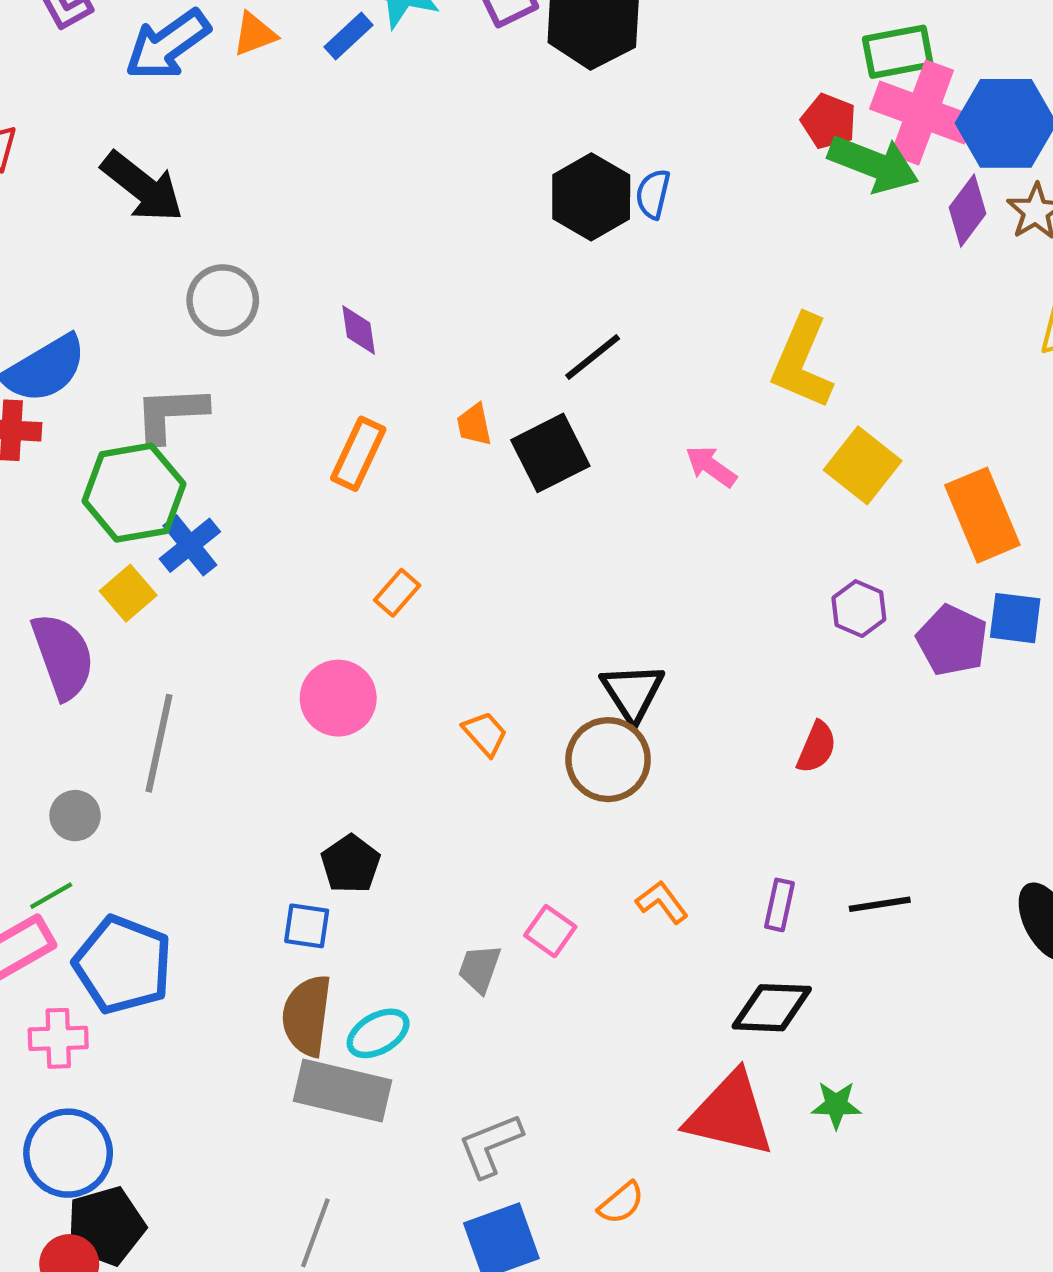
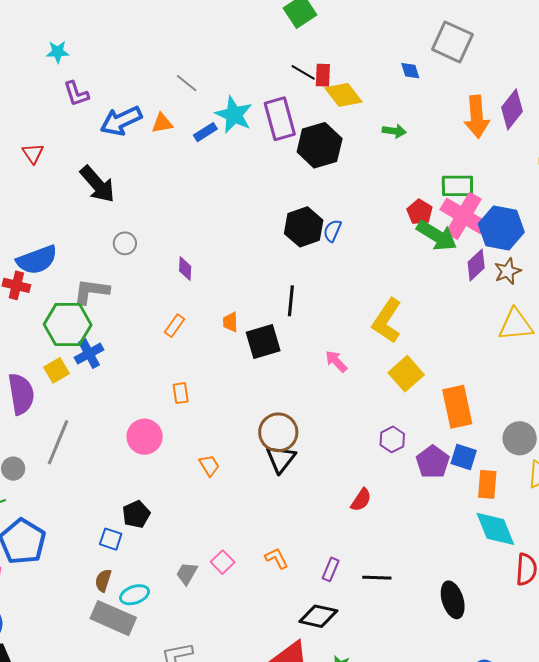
gray circle: (223, 300) -> (125, 243), size x0.7
black line: (593, 357) -> (291, 301), turned -56
orange rectangle: (358, 454) -> (174, 326), size x0.7
orange rectangle: (397, 593) -> (181, 393), turned -60
brown circle: (608, 760) -> (278, 432), moved
brown semicircle: (307, 1016) -> (103, 580), size x0.6

